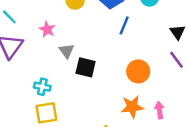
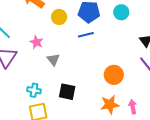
blue line: (124, 25) -> (86, 35), moved, turned 56
black square: (86, 67) -> (67, 92), moved

